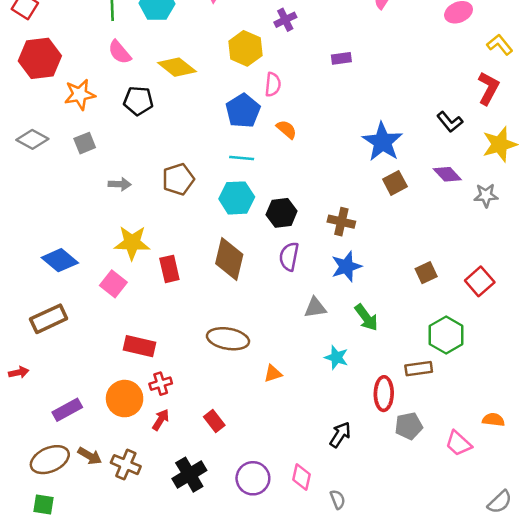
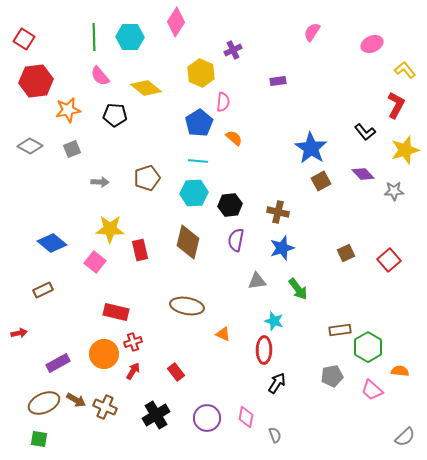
brown rectangle: (49, 319) -> (43, 290), size x0.7
green hexagon: (446, 335) -> (368, 347), moved
orange triangle: (273, 374) -> (223, 334), turned 42
red ellipse: (384, 394) -> (264, 350), moved

